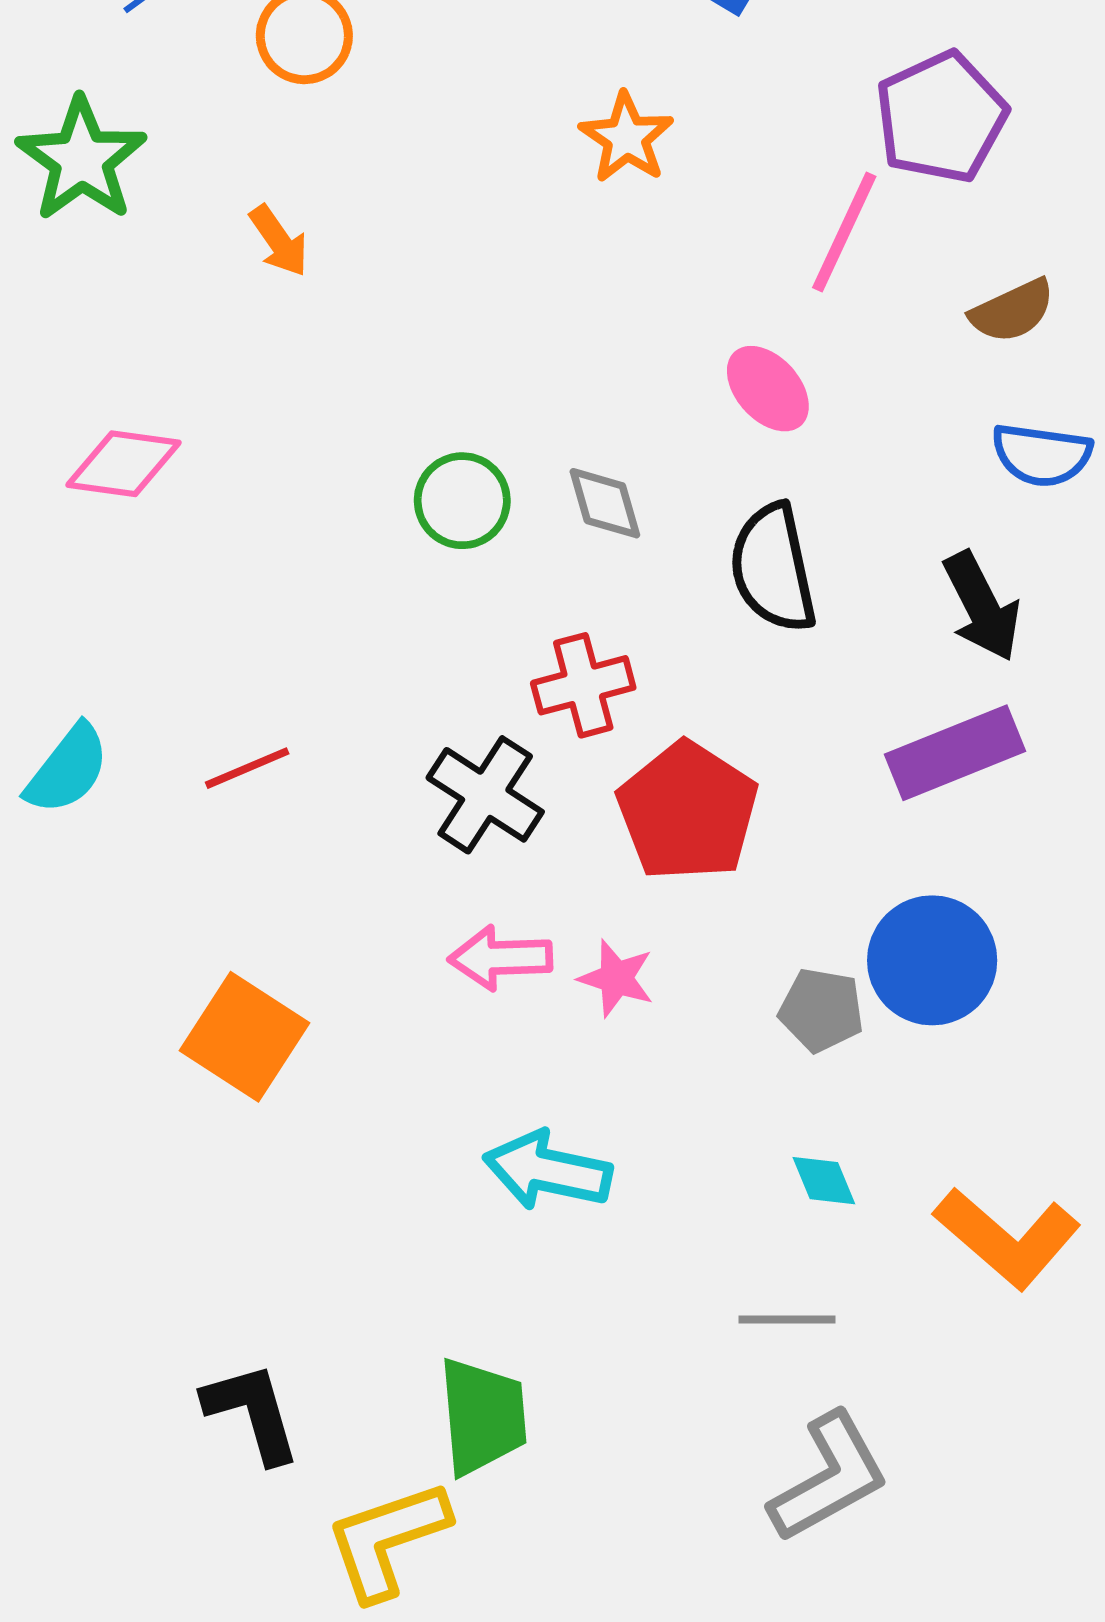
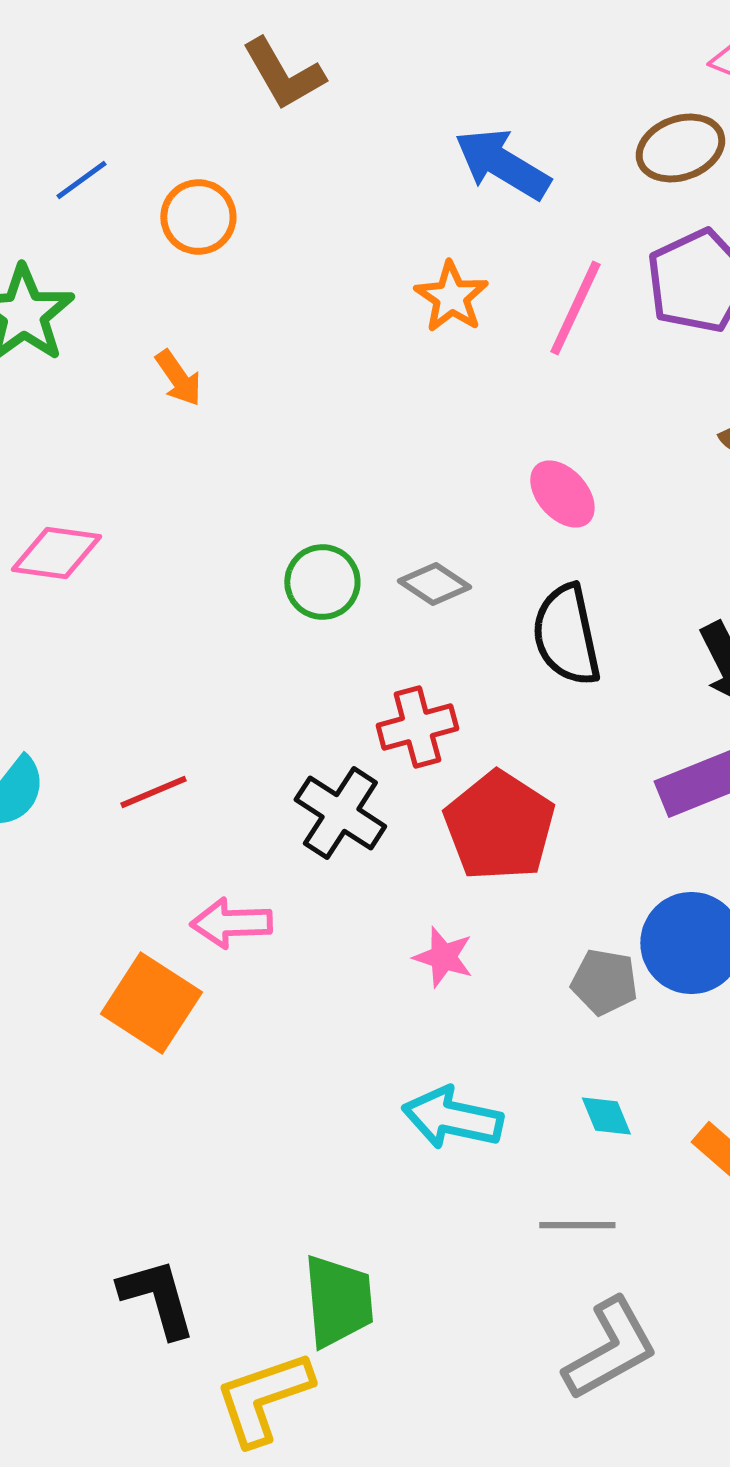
pink line: (844, 232) -> (575, 308), moved
gray diamond: (605, 503) -> (434, 584), turned -40
pink arrow: (500, 958) -> (231, 923), moved
cyan arrow: (548, 1170) -> (452, 1118), moved

